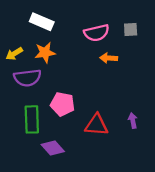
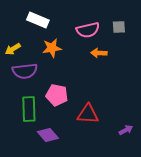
orange star: (45, 53) -> (52, 48), moved
purple arrow: (133, 121) -> (126, 130), moved, turned 72

